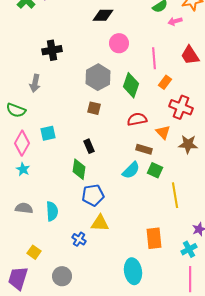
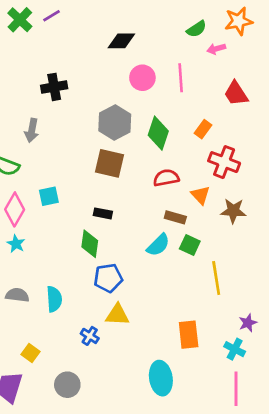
pink line: (154, 58) -> (181, 78), moved
brown square: (94, 108) -> (109, 163), size x1.6
black rectangle: (89, 146) -> (103, 213), turned -56
cyan cross: (189, 249) -> (235, 349), turned -35

